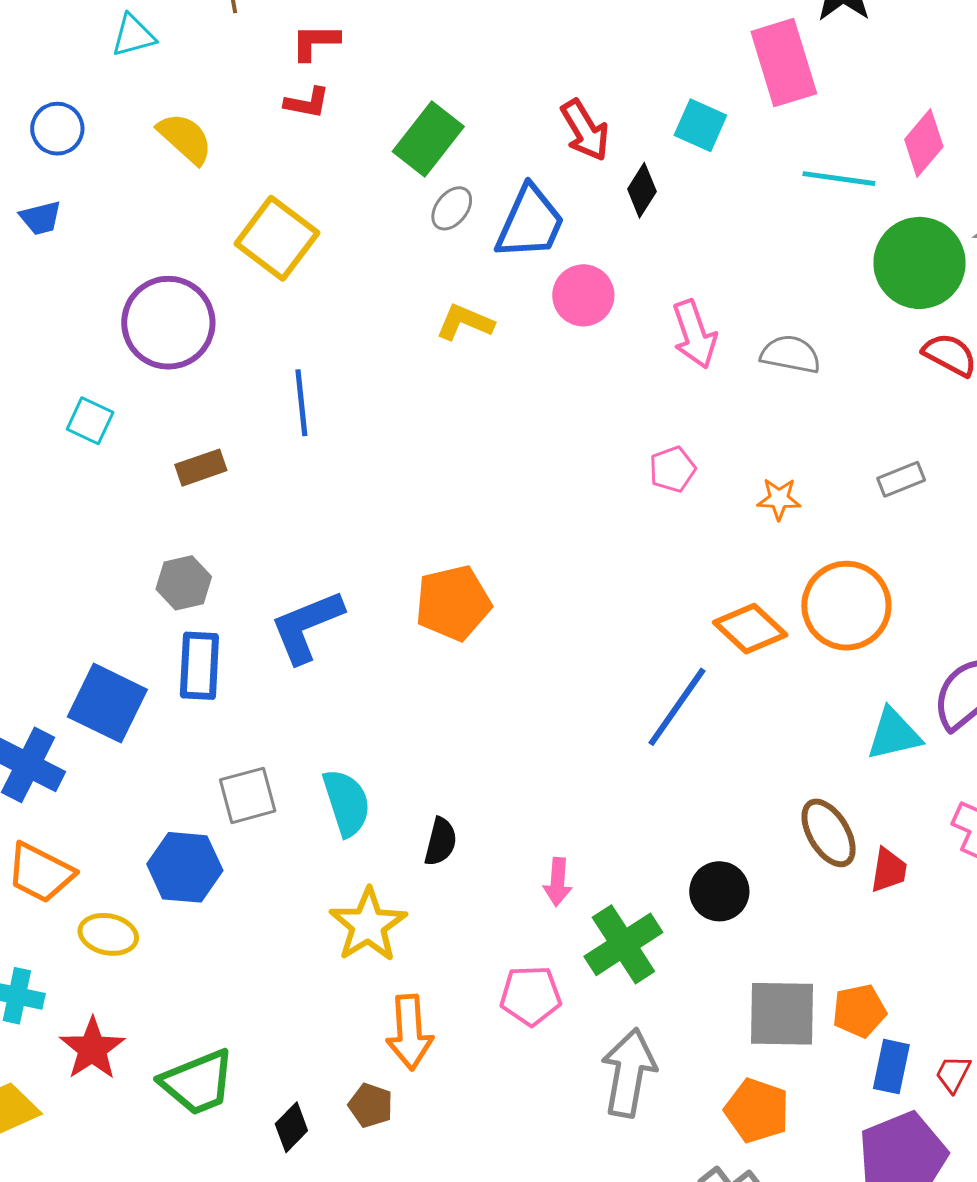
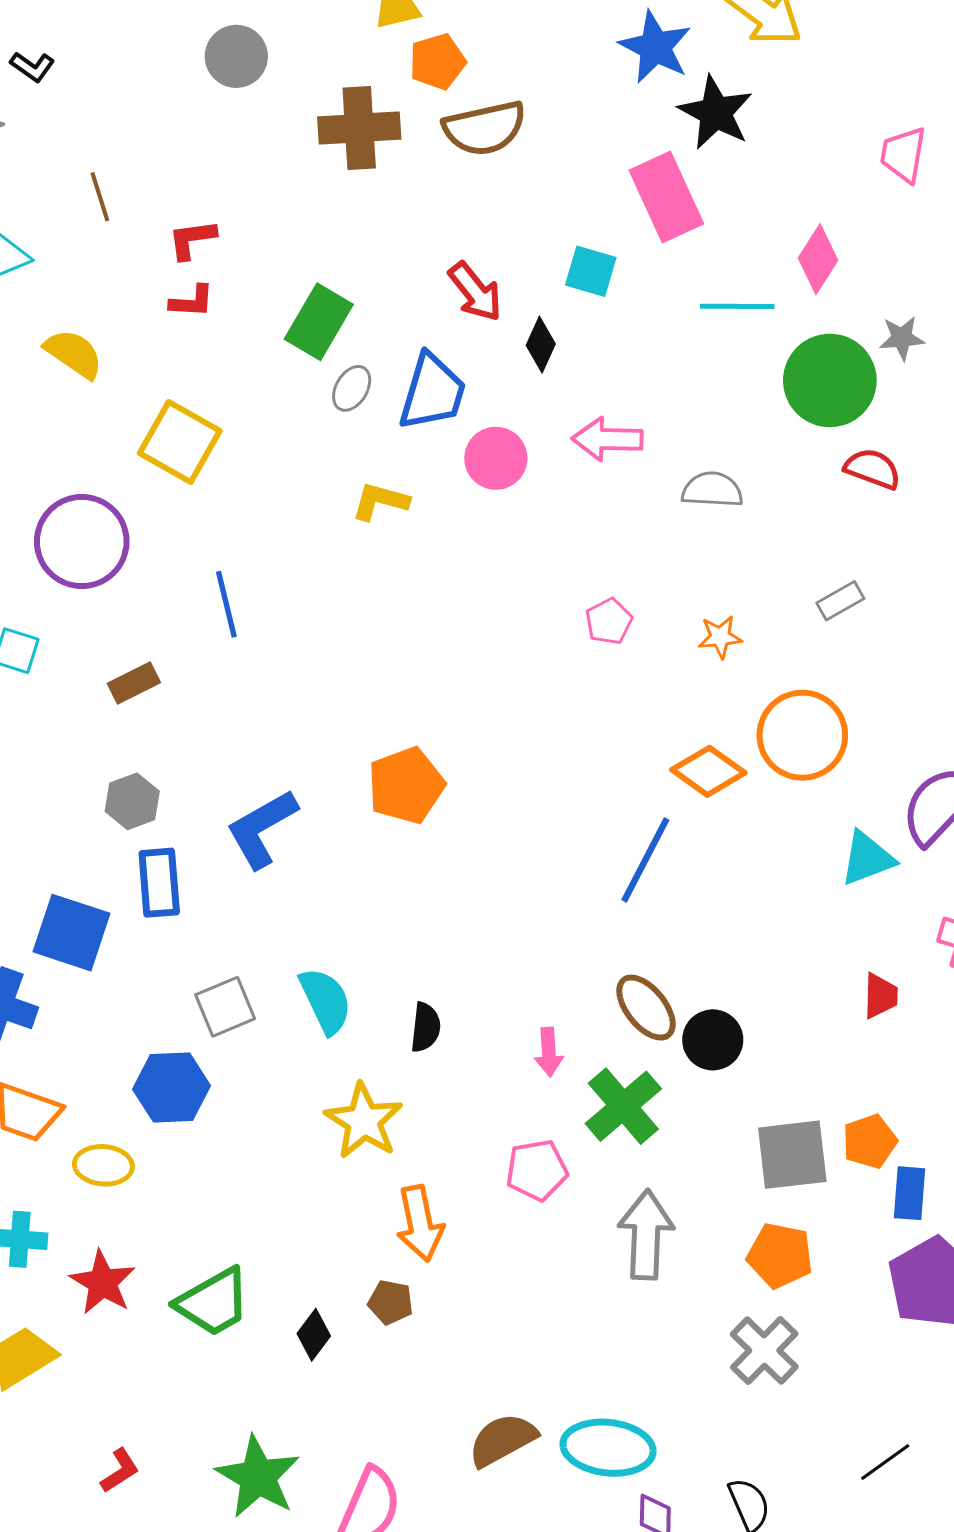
pink arrow: (694, 334) -> (607, 439), moved, turned 118
brown ellipse: (829, 833) -> (646, 1008), moved

